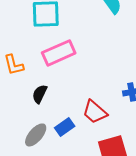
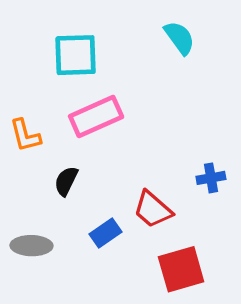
gray ellipse: (36, 135) -> (31, 246), moved, turned 50

